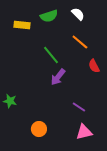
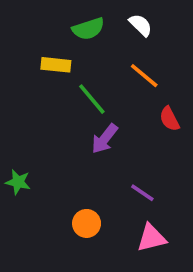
yellow rectangle: (22, 25) -> (56, 65), moved
orange circle: (39, 129) -> (87, 223), moved

